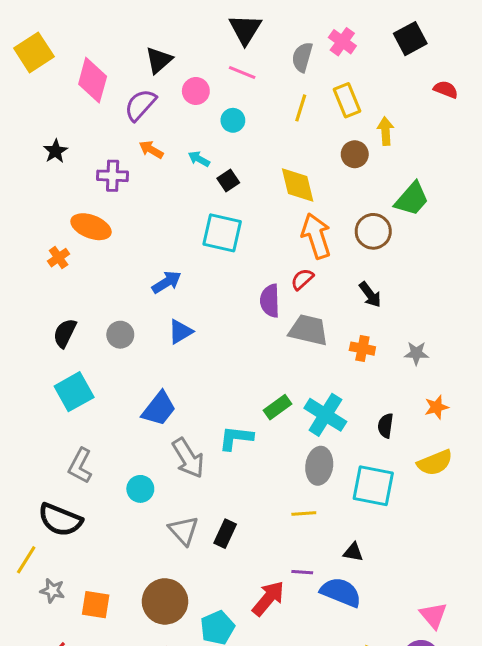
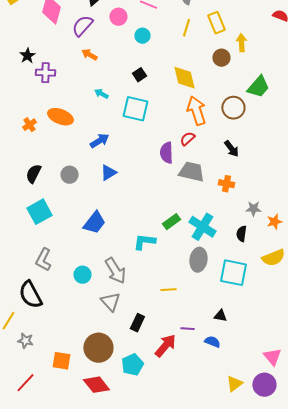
cyan arrow: (199, 159) -> (101, 94), moved
purple cross: (113, 176) -> (45, 73), moved
orange ellipse: (91, 227) -> (60, 117), moved
gray star: (416, 353) -> (253, 209), moved
gray arrow: (188, 458) -> (115, 271), moved
yellow line: (304, 514) -> (168, 290), moved
black semicircle: (60, 520) -> (30, 295), turned 40
black rectangle: (225, 534) -> (137, 323), moved
blue semicircle: (341, 592) -> (212, 342), size x0.6
orange square: (96, 605) -> (61, 361), moved

